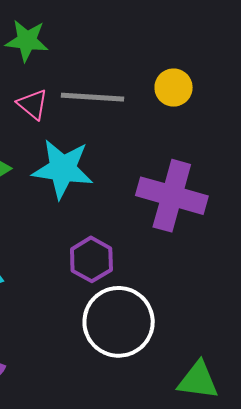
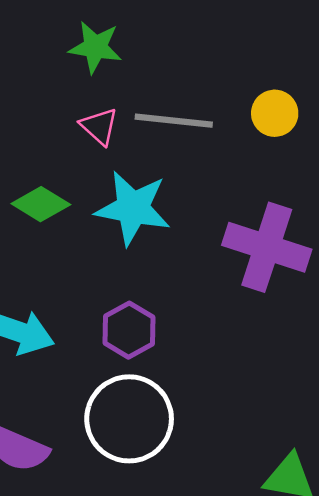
purple hexagon: (91, 259) -> (129, 330), moved
white circle: (119, 322) -> (129, 419), moved

